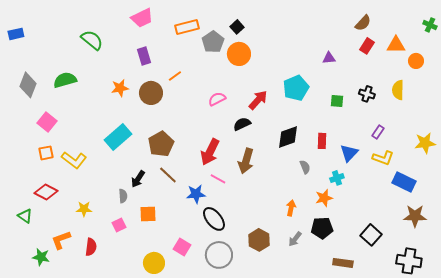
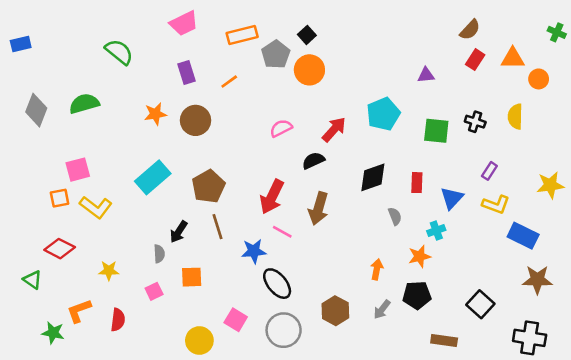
orange line: (175, 76) -> (229, 82), moved
green square: (337, 101) -> (436, 131), size x1.5
pink square: (47, 122) -> (78, 170), moved, turned 36
brown line: (168, 175) -> (218, 227), turned 30

